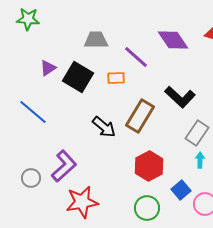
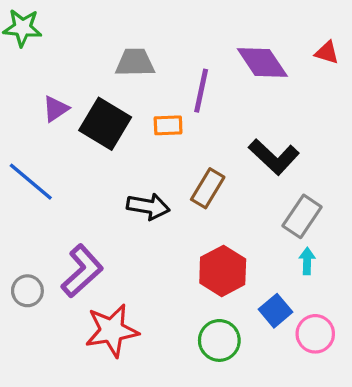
purple line: (136, 57) -> (201, 91), turned 60
brown rectangle: (140, 116) -> (208, 188), size x0.7
black arrow: (104, 127) -> (148, 206), turned -30

